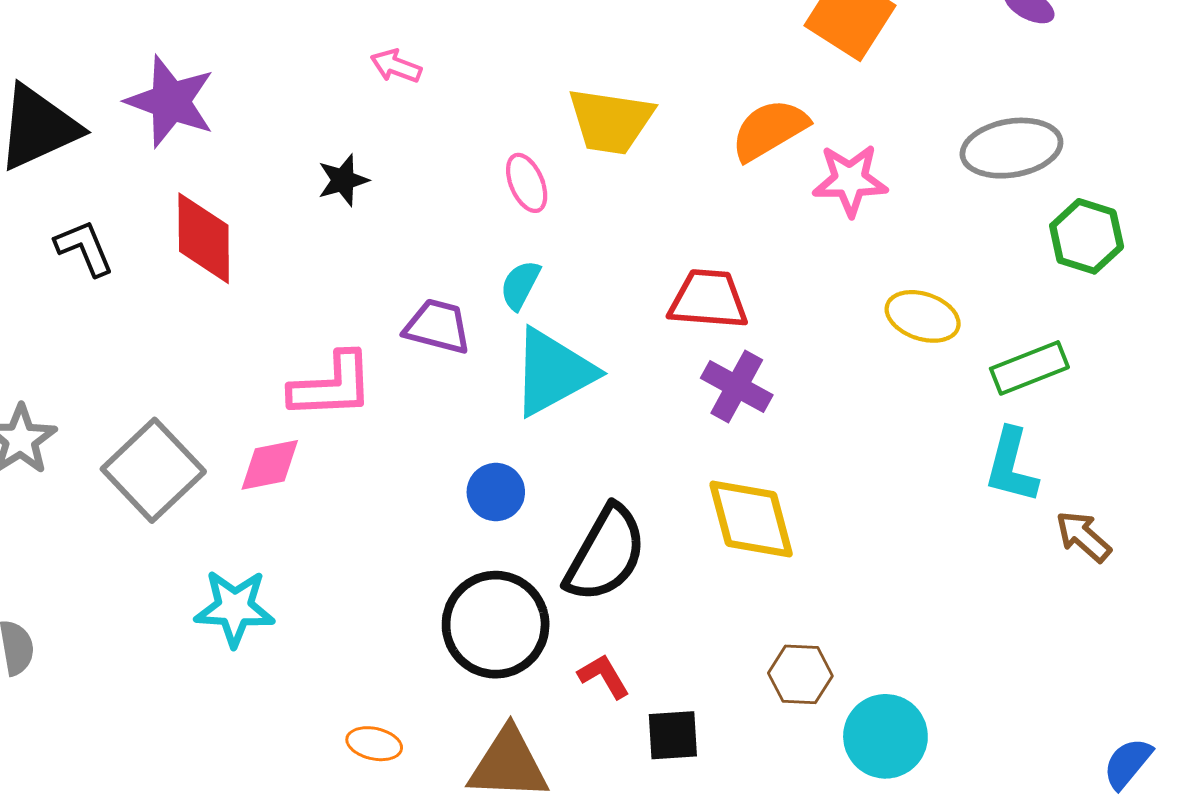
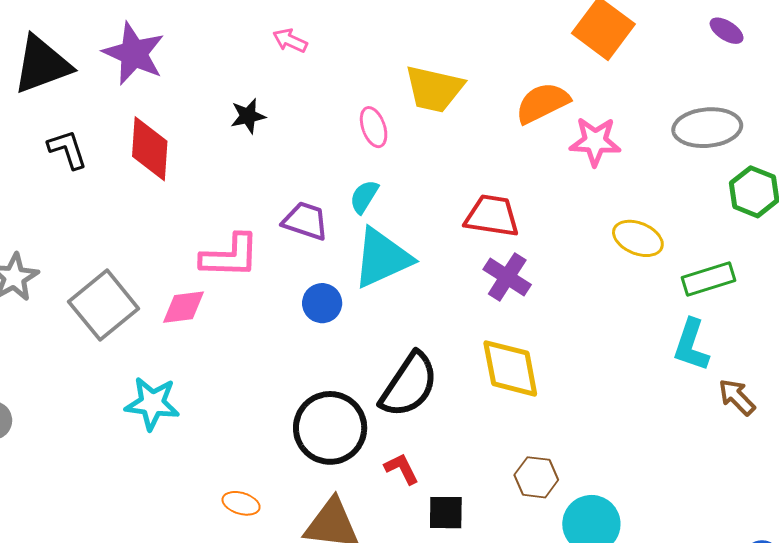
blue circle: (496, 492) -> (322, 303), moved

